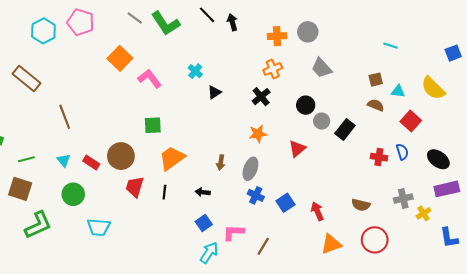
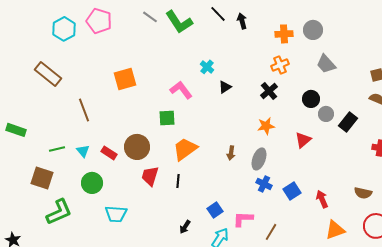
orange square: (120, 58) -> (125, 79), moved, turned 30
pink L-shape: (150, 79) -> (181, 90), moved
green line: (26, 159) -> (57, 149), moved
black arrow: (203, 192) -> (185, 227), moved, turned -64

